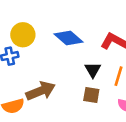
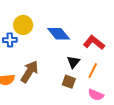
brown arrow: (41, 91) -> (29, 72), turned -45

